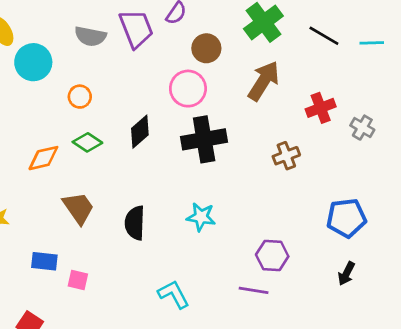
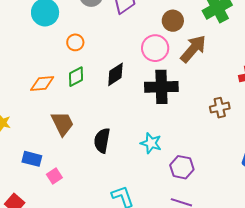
brown arrow: (264, 81) -> (193, 49), moved
green diamond: (87, 142) -> (76, 77), turned -70
purple hexagon: (272, 255) -> (182, 167), moved
pink square: (78, 280) -> (54, 176), turned 35

